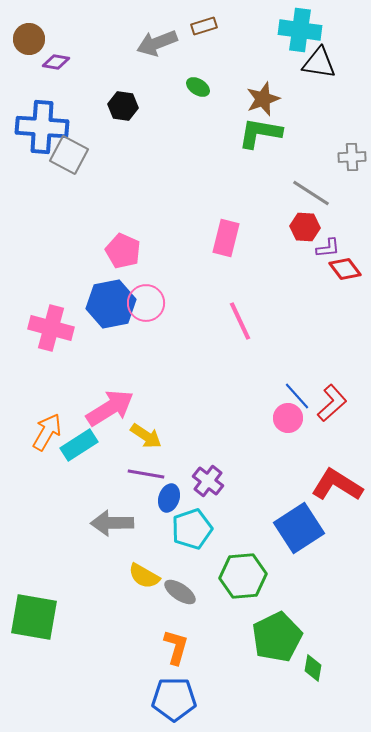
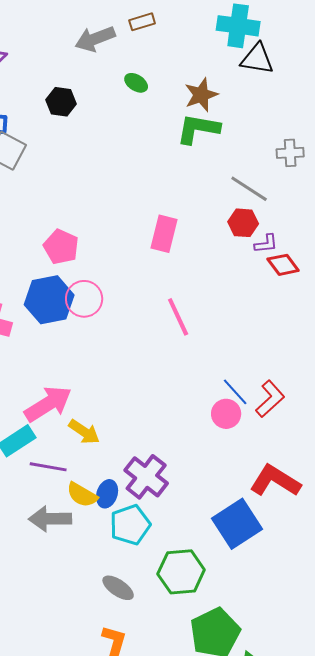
purple line: (146, 474) -> (48, 467), moved
purple cross: (208, 481) -> (146, 477), size x1.4
yellow semicircle: (144, 576) -> (82, 495), moved

